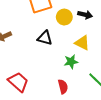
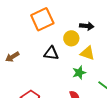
yellow circle: (64, 17) -> (71, 38), moved

